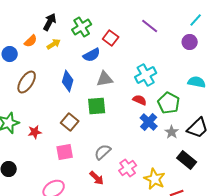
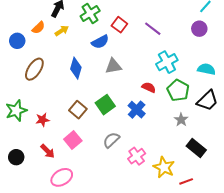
purple line: (150, 26) -> (153, 29), moved
cyan cross: (146, 75) -> (167, 62), moved
green square: (97, 106) -> (105, 105), moved, turned -30
blue cross: (149, 122) -> (137, 110), moved
black trapezoid: (198, 128) -> (207, 101), moved
pink square: (65, 152) -> (73, 140), turned -30
red arrow: (97, 178) -> (48, 151), moved

